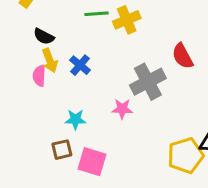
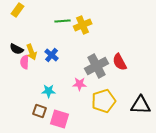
black semicircle: (44, 36) -> (17, 49), moved
red semicircle: (183, 56) -> (120, 62), moved
brown square: (62, 150) -> (40, 111), turned 32
yellow pentagon: (186, 156) -> (104, 101), moved

